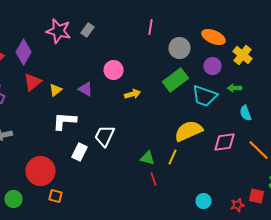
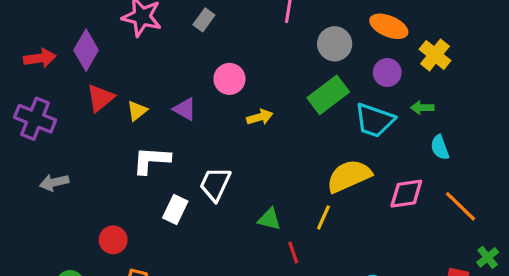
gray rectangle: (88, 30) -> (204, 20), moved
green triangle: (148, 158) -> (269, 219), moved
red circle: (40, 171) -> (113, 240), size x0.6

